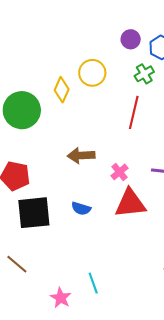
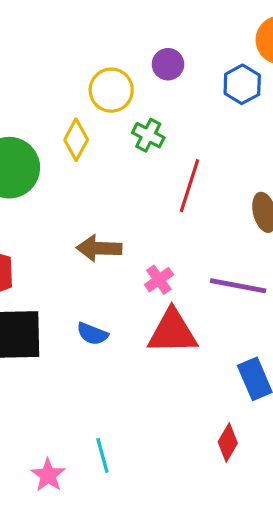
purple circle: (131, 39) -> (168, 64), moved
yellow circle: (92, 73) -> (111, 90), moved
green cross: (144, 74) -> (148, 135), moved, turned -36

